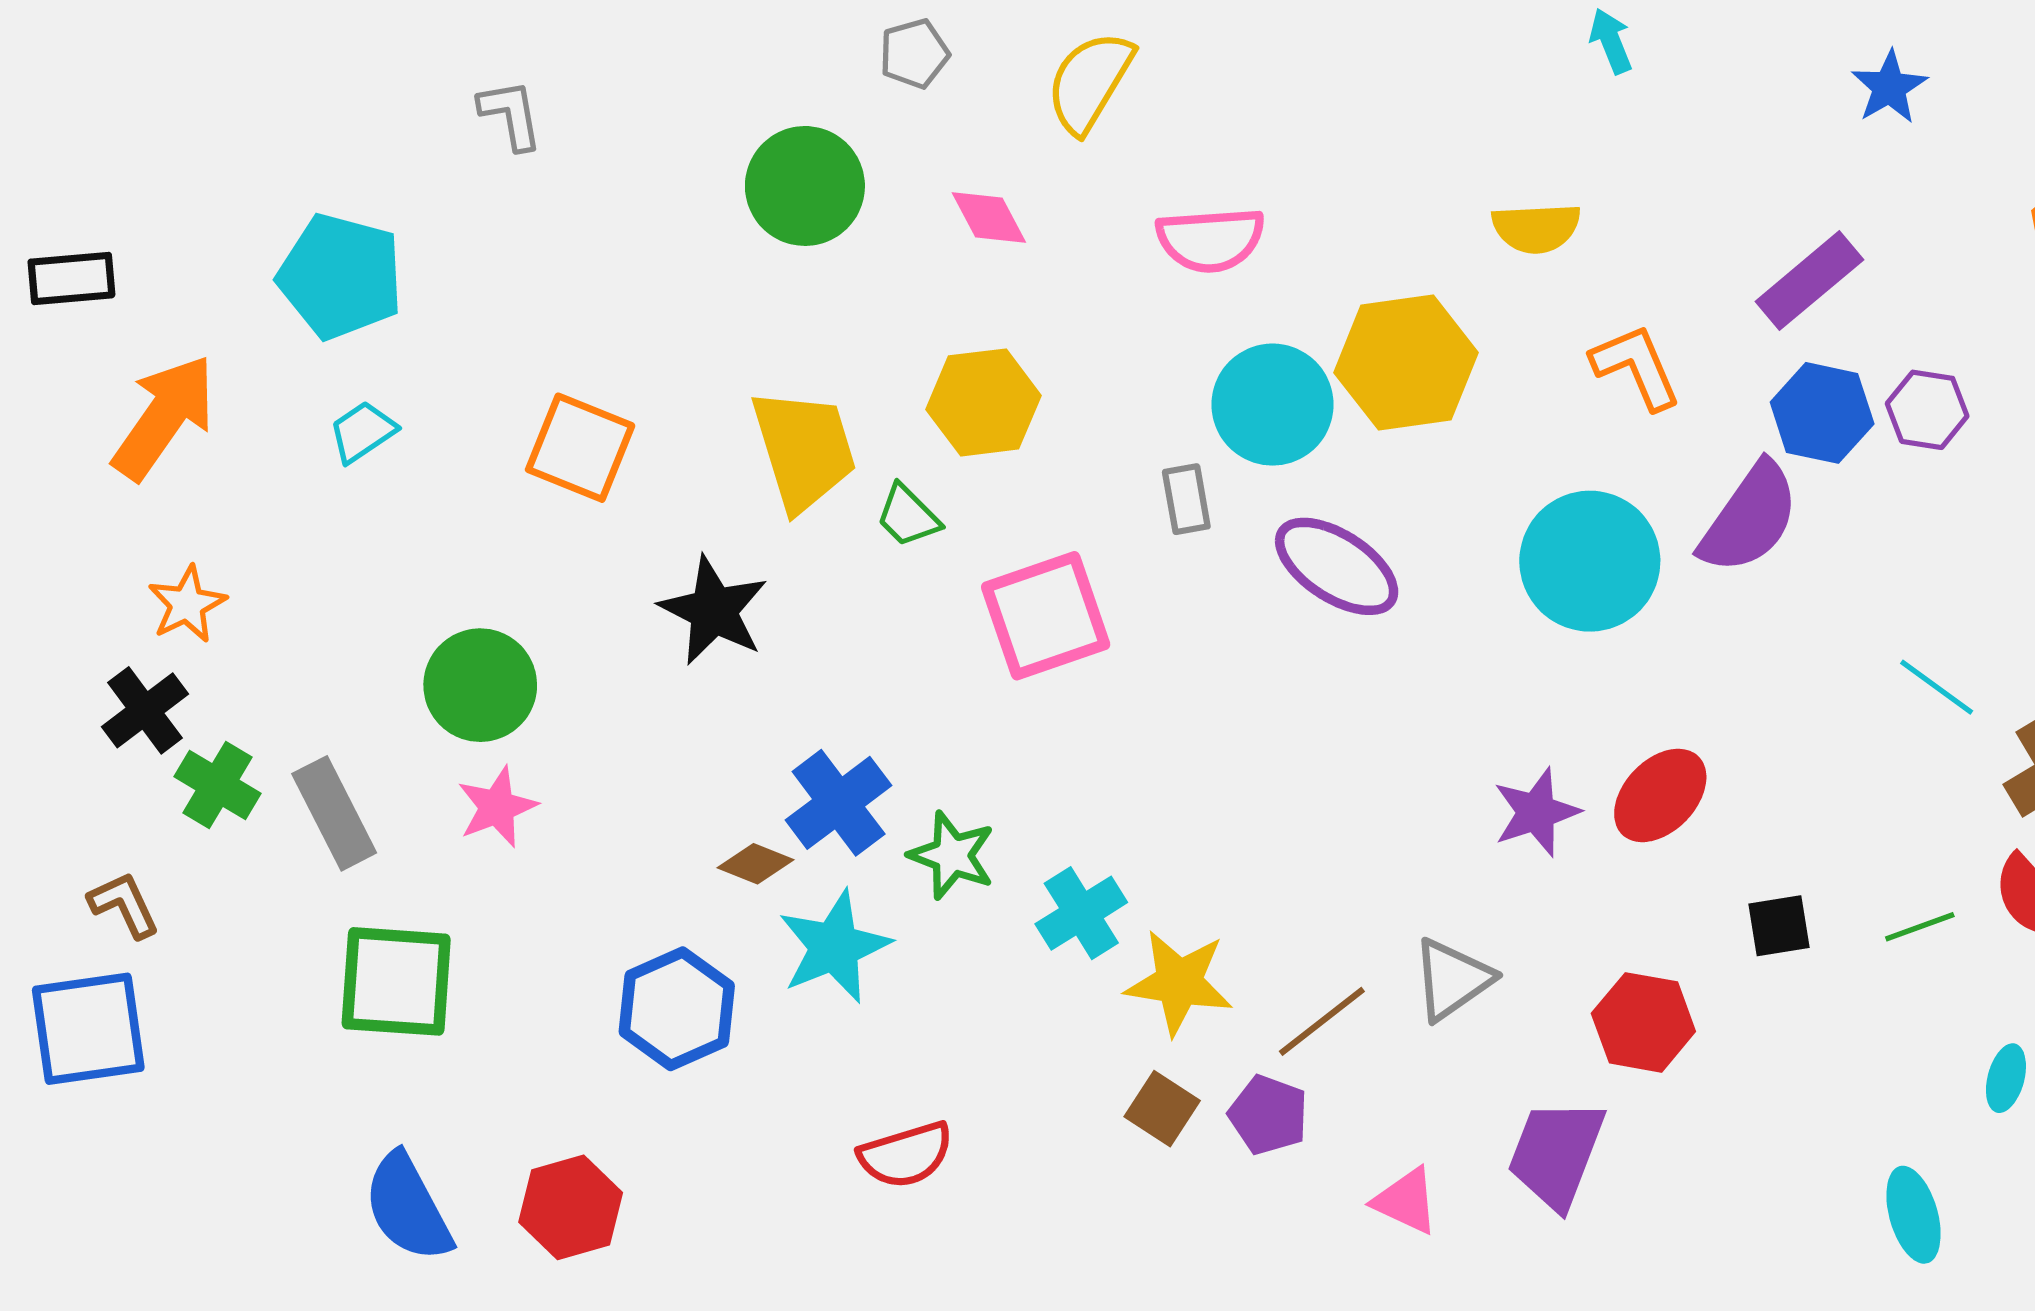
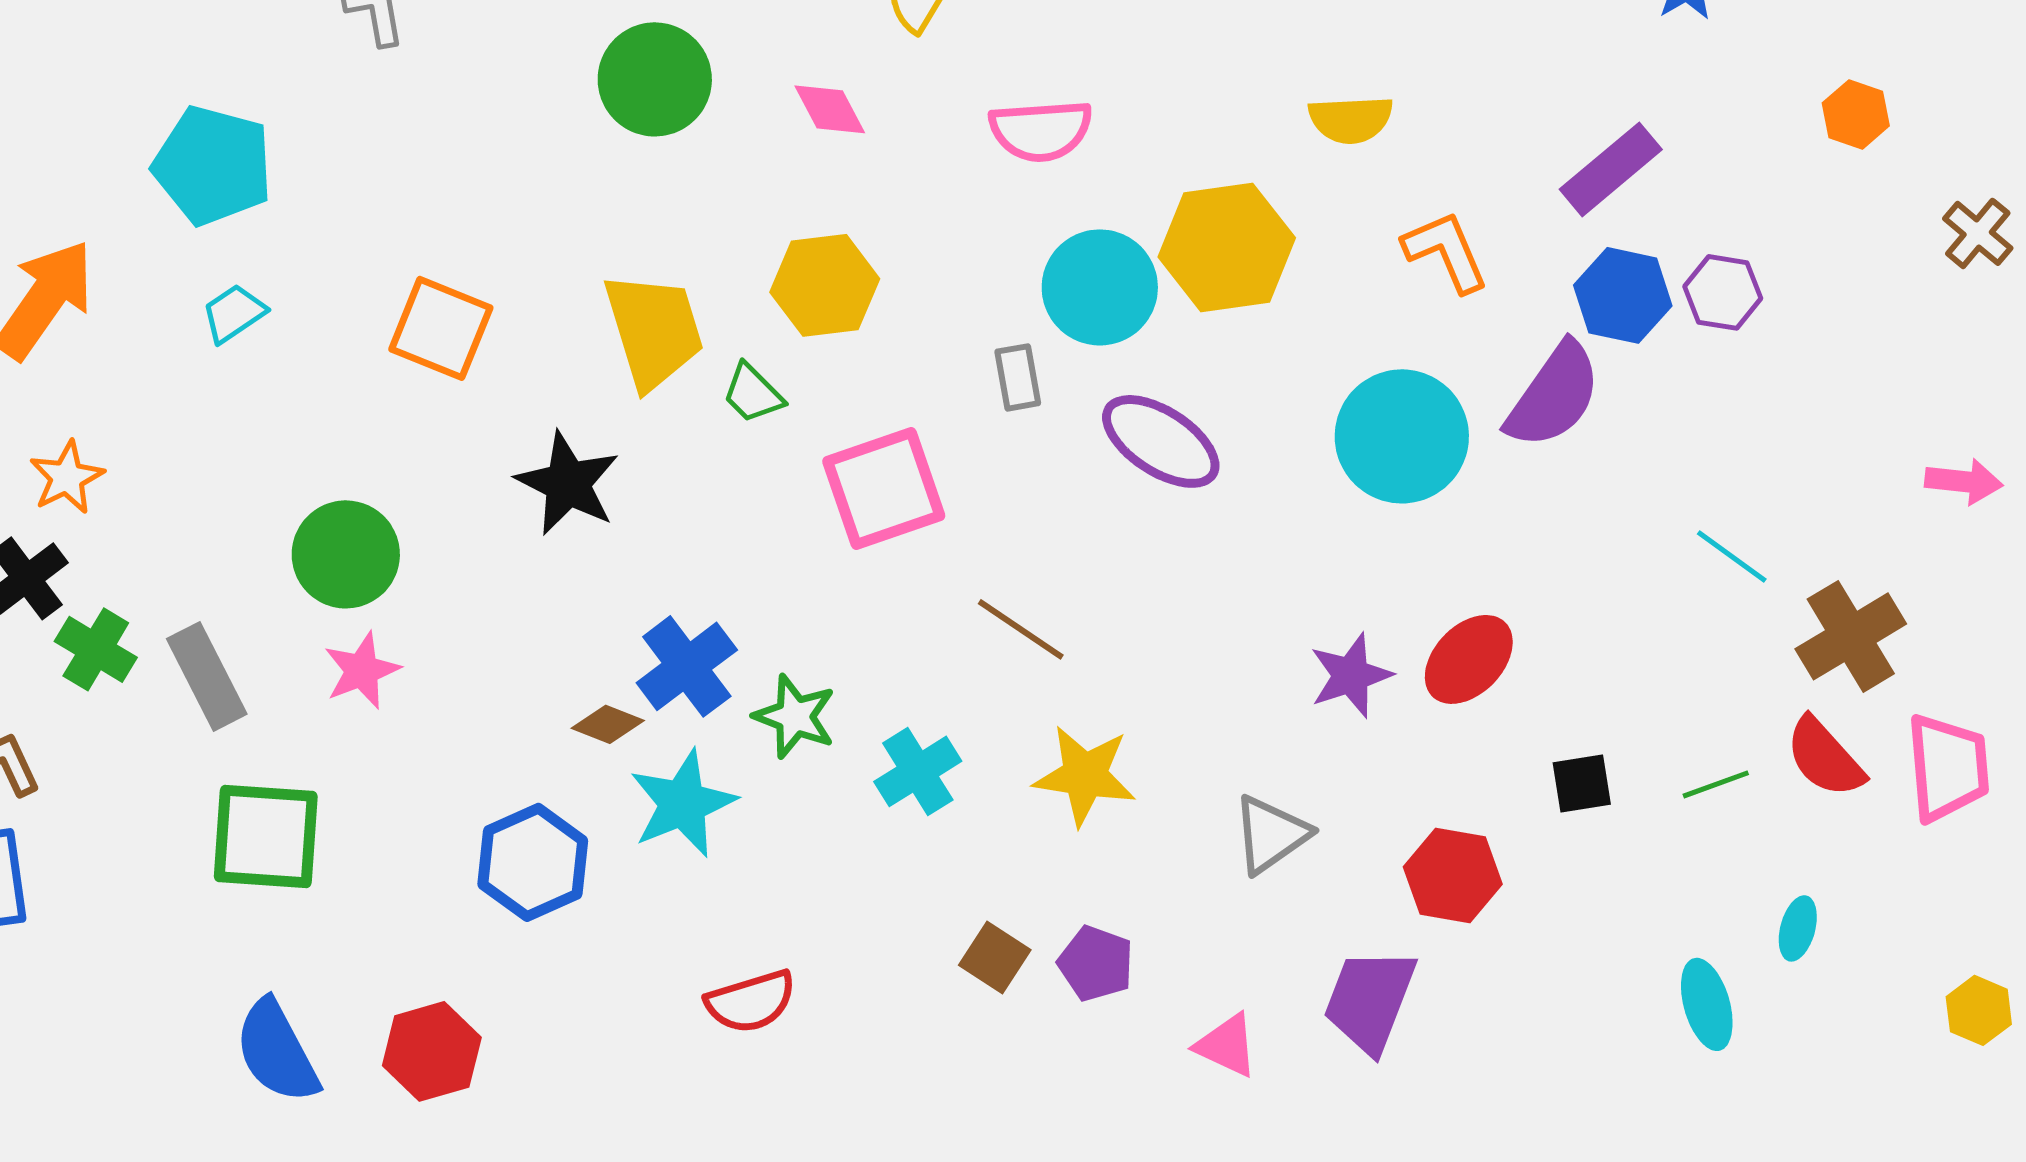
yellow star: (1179, 982) -> (1085, 775), moved
brown line: (1322, 1021) -> (1021, 629), moved, turned 72
cyan ellipse: (1914, 1215) -> (1707, 1004), moved

